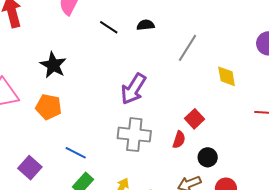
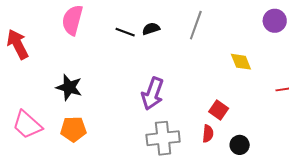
black line: (109, 27) -> (125, 32), moved
gray line: (188, 48) -> (196, 25), moved

